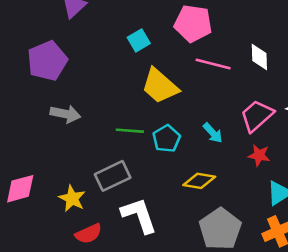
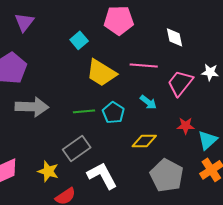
pink line: (213, 64) -> (144, 66), moved
gray arrow: (65, 114) -> (32, 107), size x1.4
red star: (259, 155) -> (186, 126), moved

